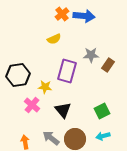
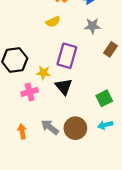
gray star: (91, 55) -> (92, 26), moved
pink cross: (32, 105) -> (30, 92), turned 35
black triangle: (63, 110) -> (64, 87), moved

